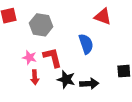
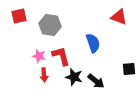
red triangle: (103, 17) -> (119, 17), moved
black arrow: (89, 84) -> (96, 81), turned 42

